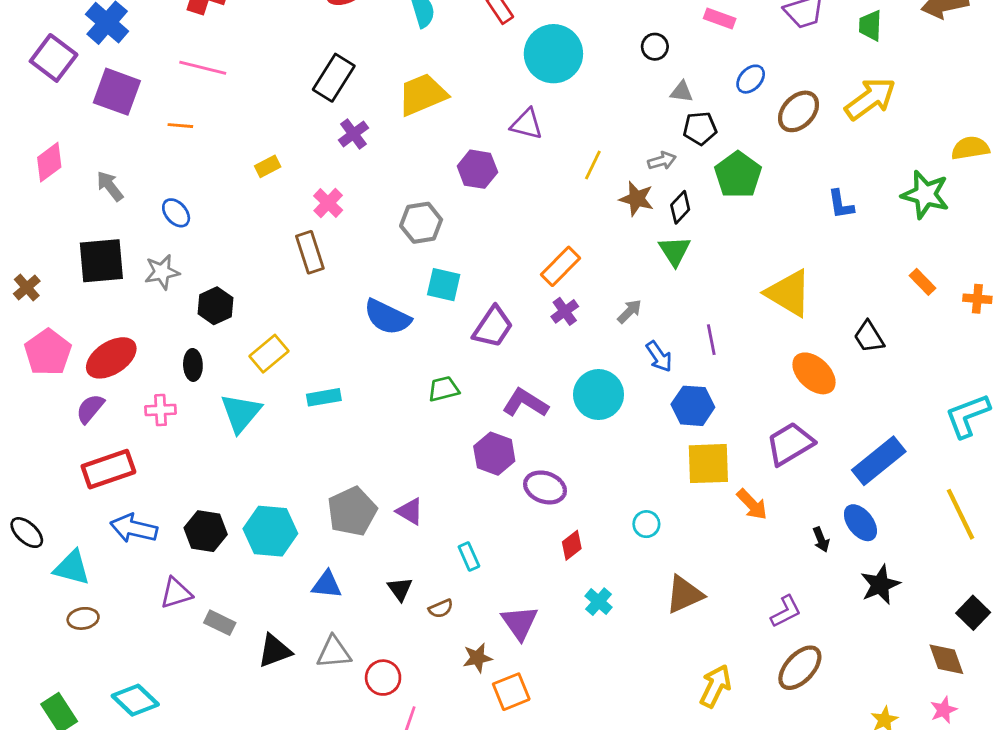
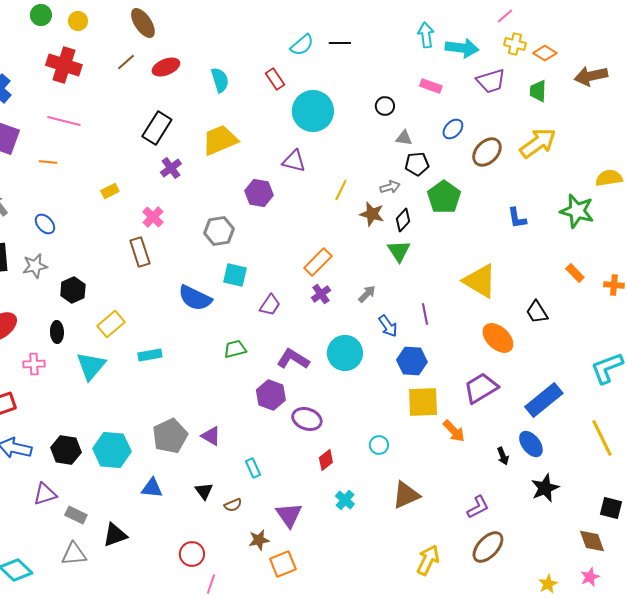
purple trapezoid: (493, 327) -> (270, 305), size x0.7
black square: (973, 613) -> (611, 508), turned -30
gray triangle: (334, 652) -> (74, 554), moved

